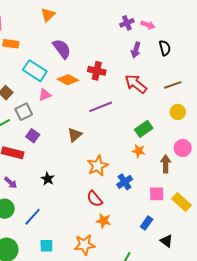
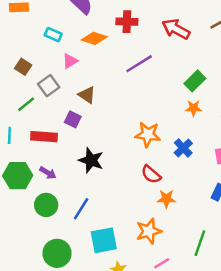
cyan rectangle: (35, 71) -> (53, 35), size x0.6
brown triangle: (75, 135) -> (87, 95), moved, turned -35
purple square: (33, 136) -> (73, 119), moved
orange star: (98, 166) -> (148, 134), turned -30
black star: (48, 179) -> (91, 160), size x1.5
cyan square: (46, 246) -> (104, 240), size x1.6

